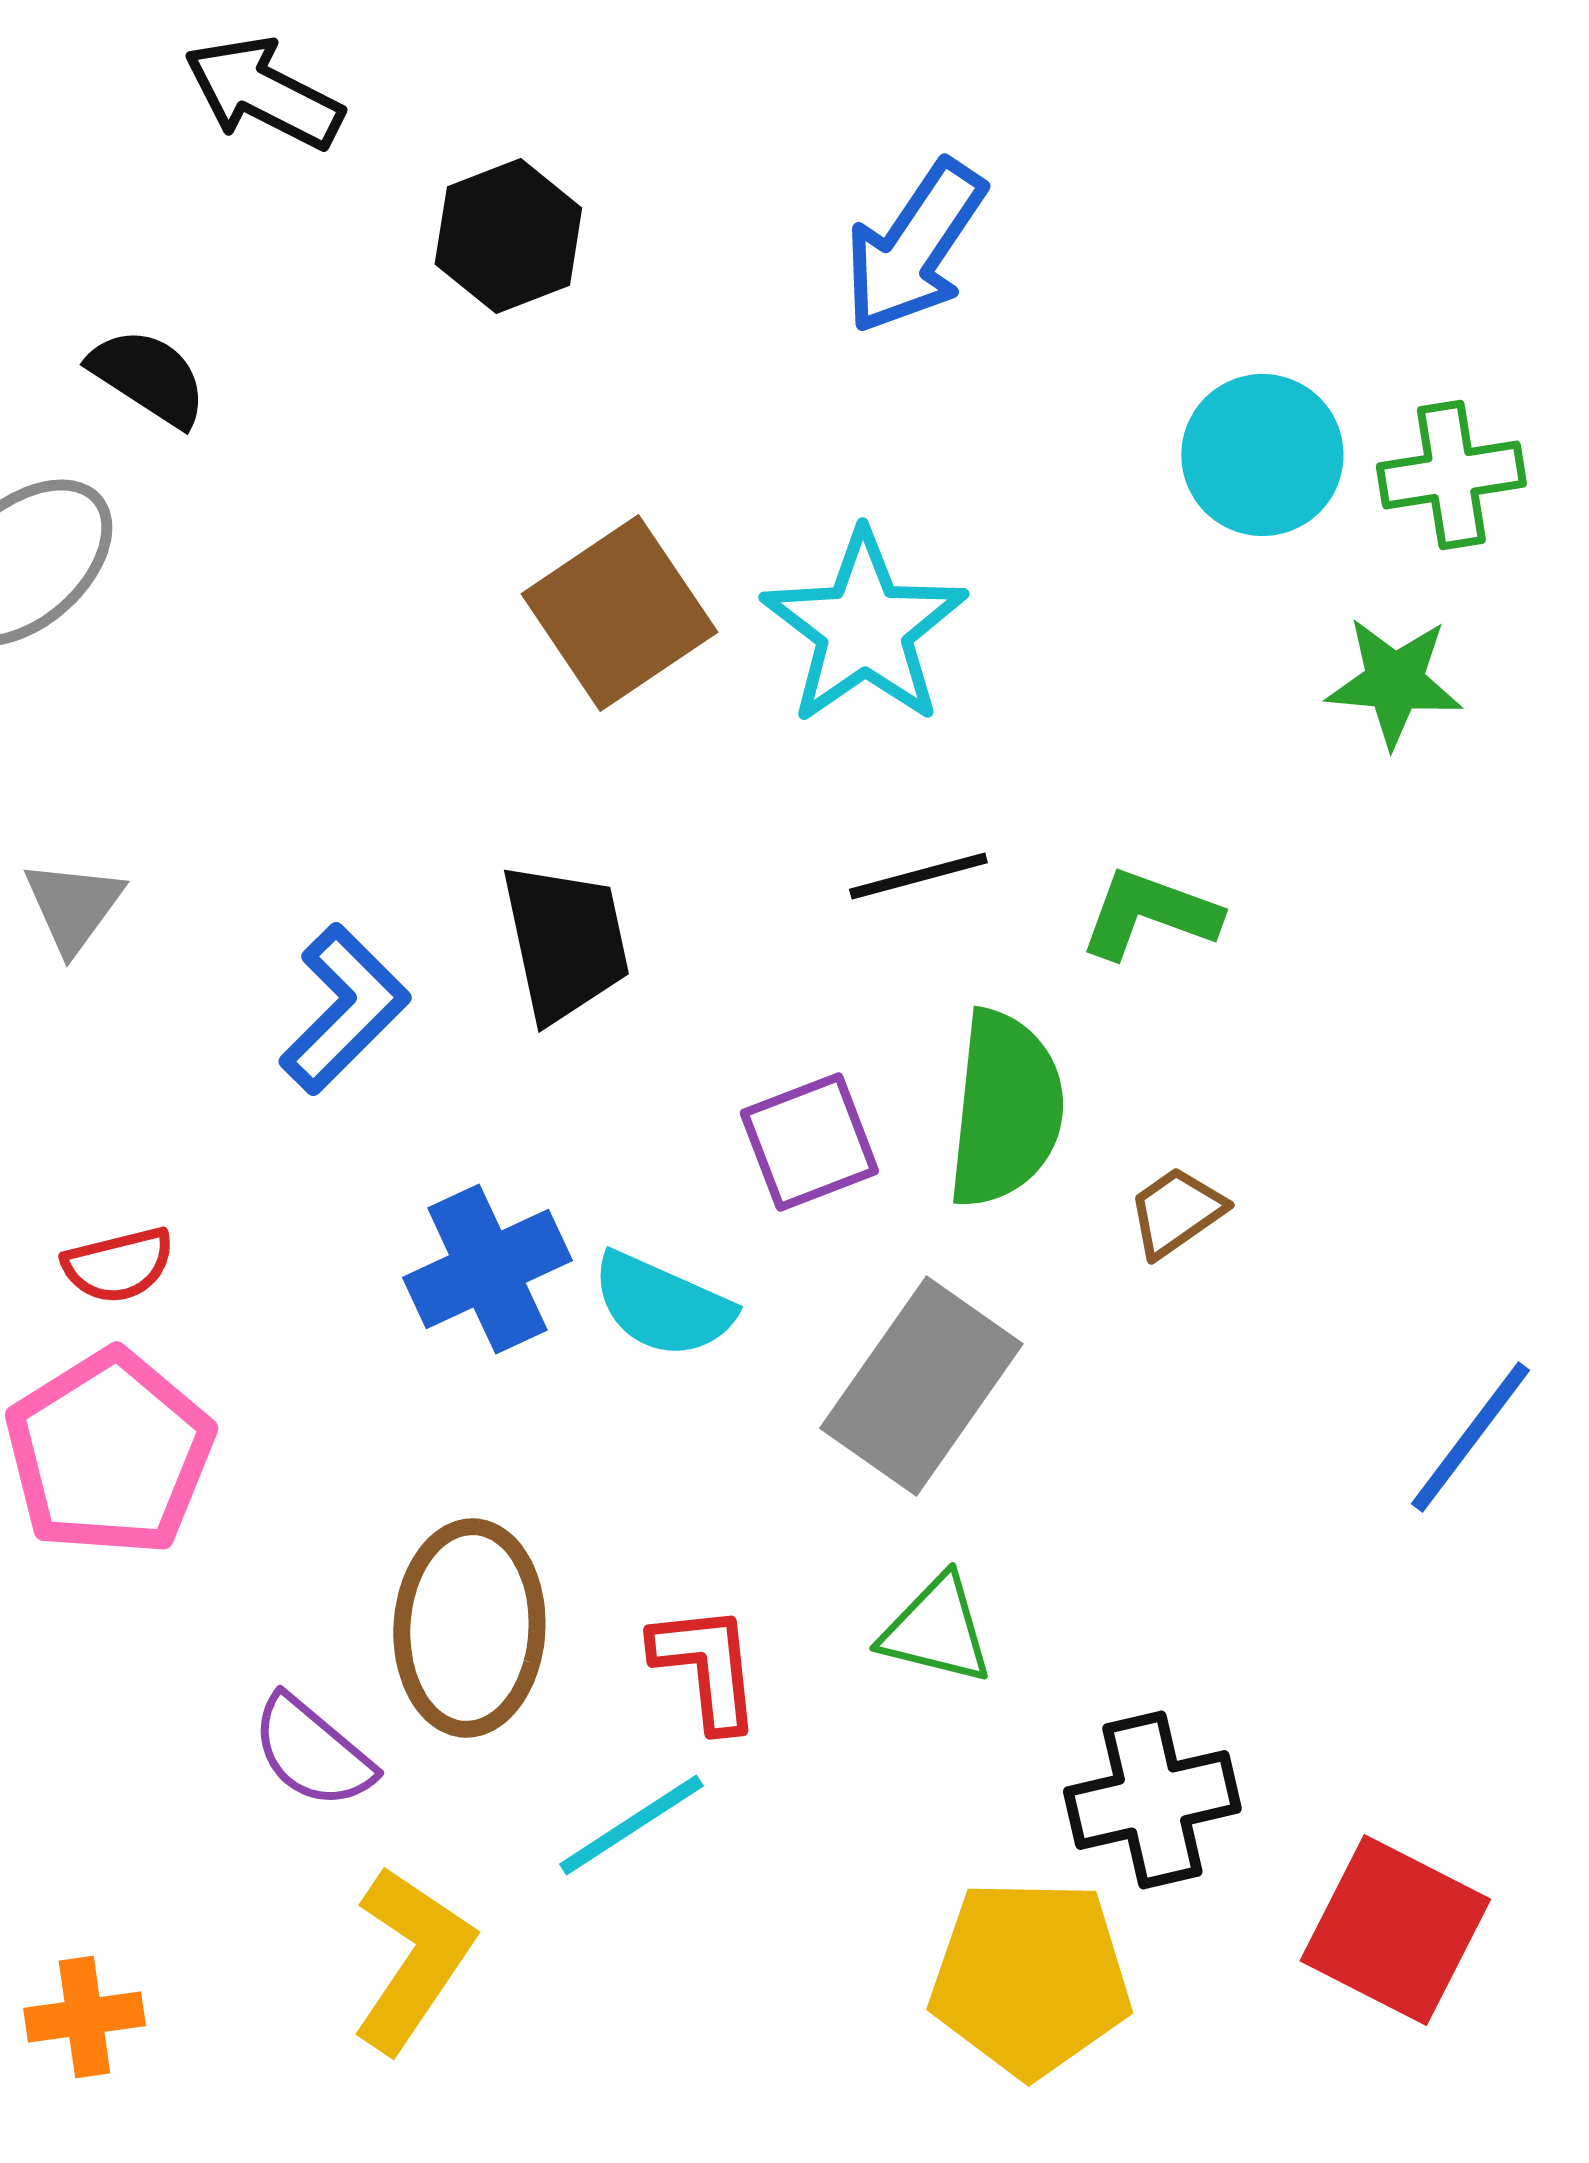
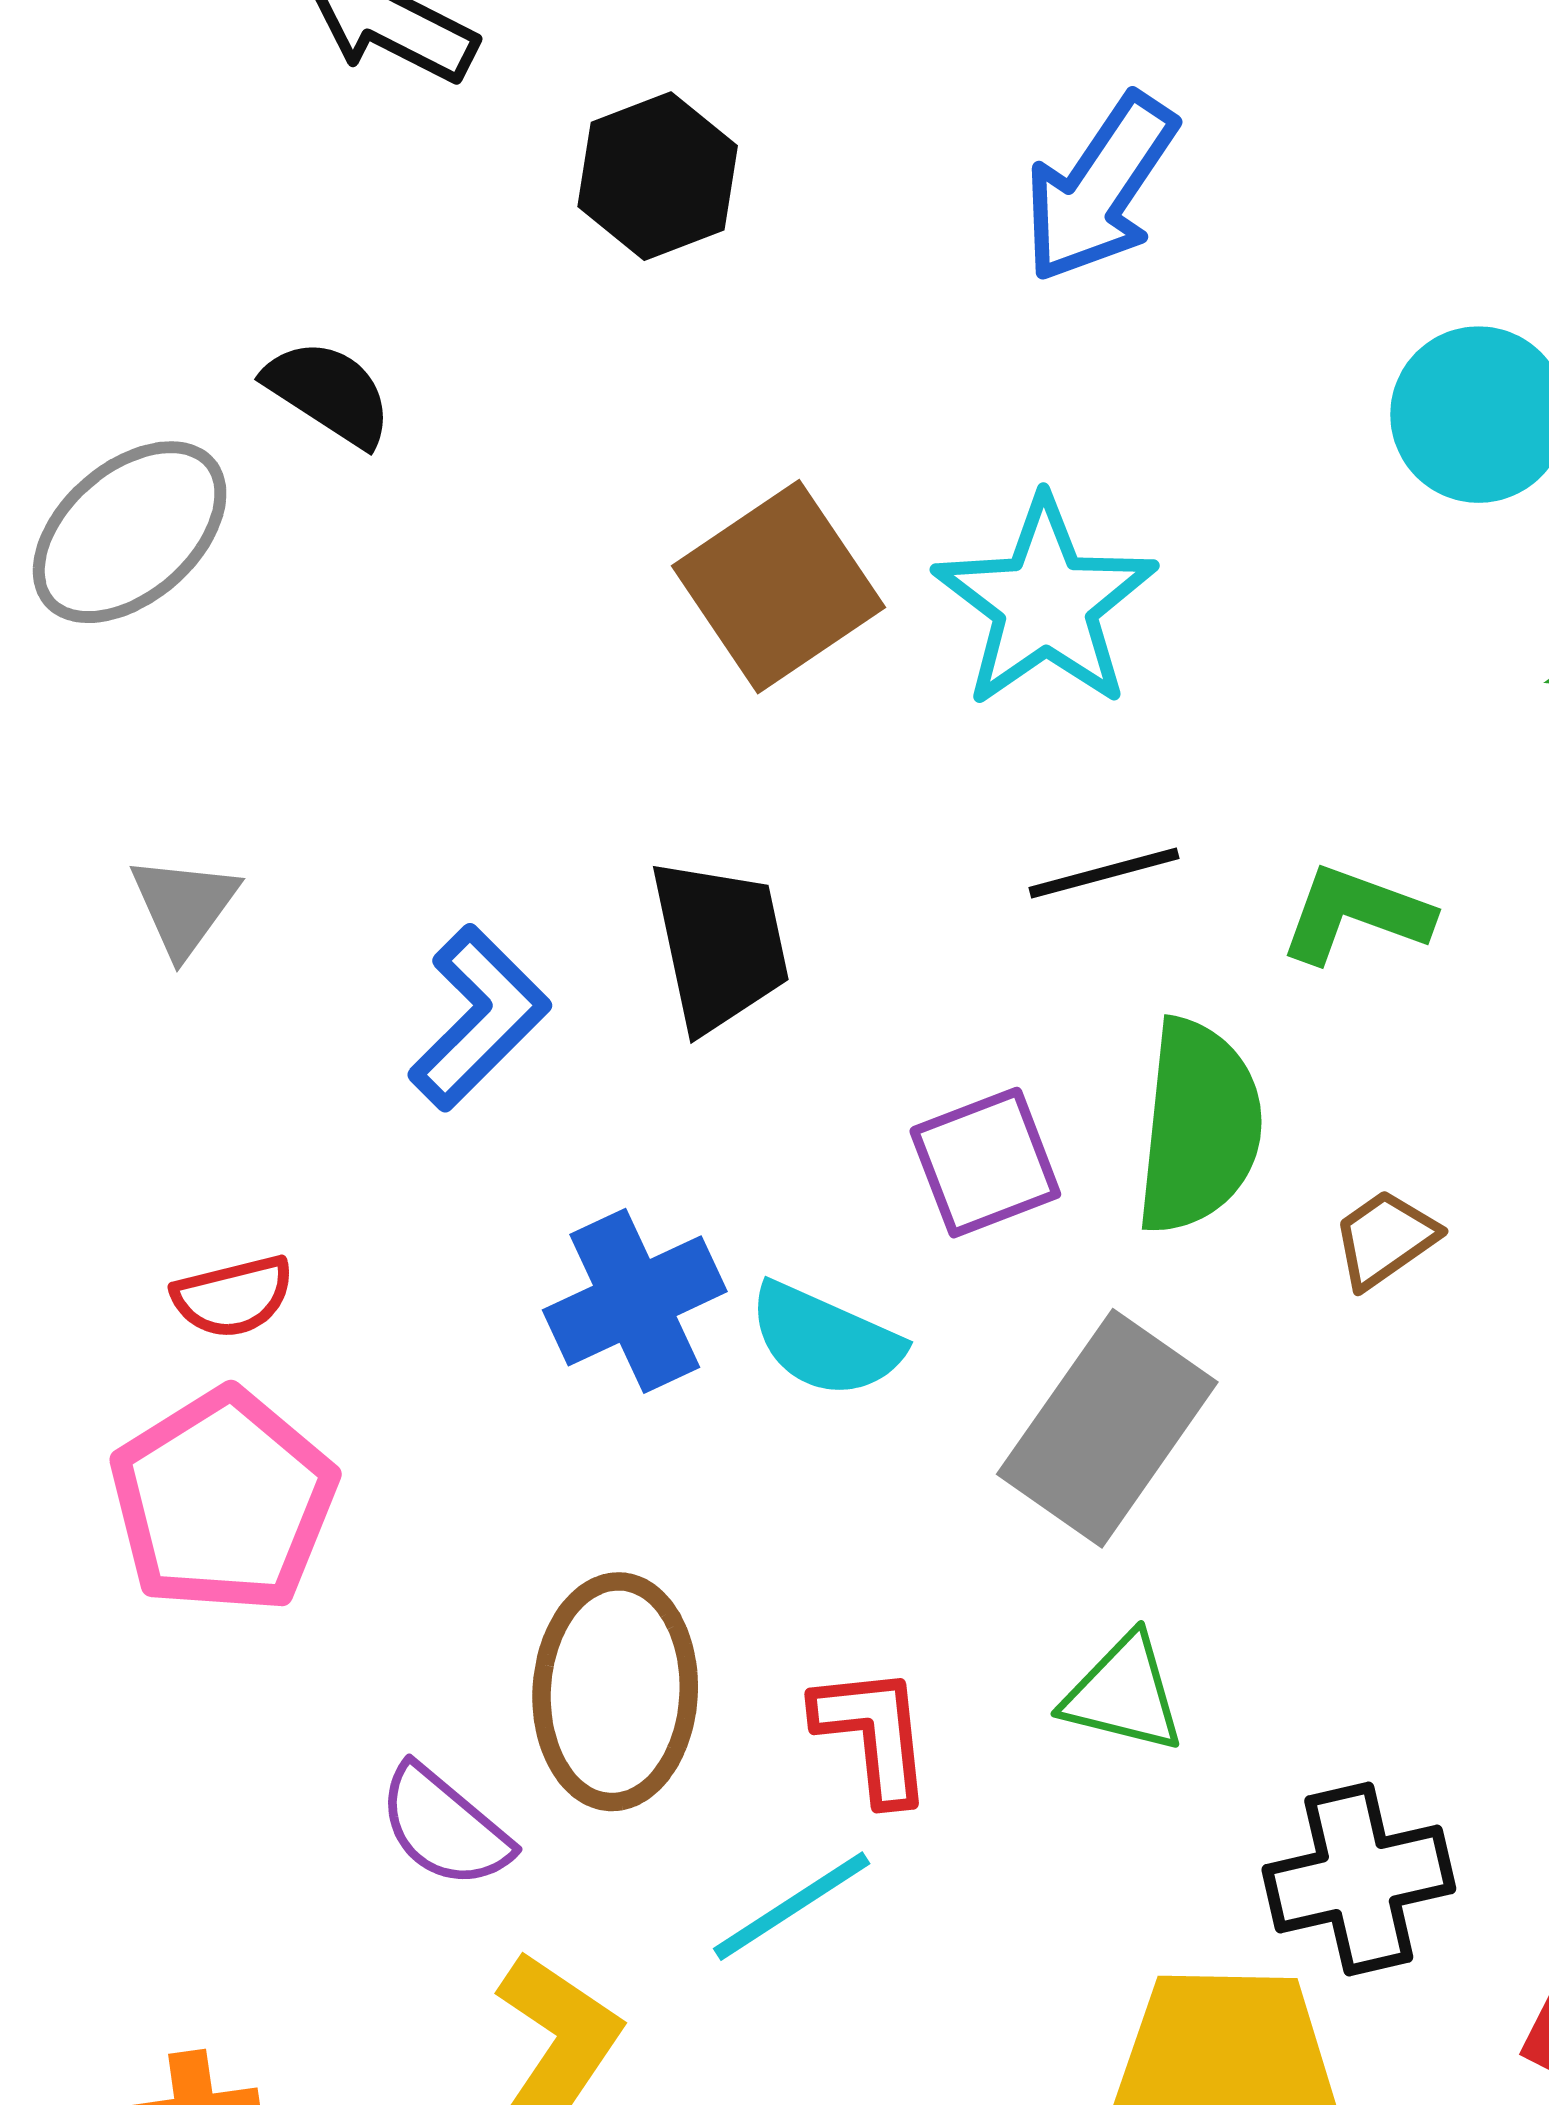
black semicircle: (148, 377) -> (329, 393), moved

